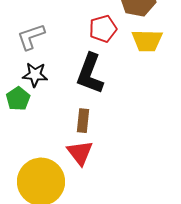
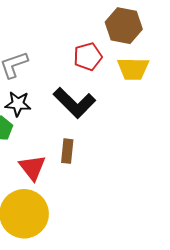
black L-shape: (90, 74) -> (74, 103), turned -66
red triangle: (80, 153) -> (32, 168), moved

